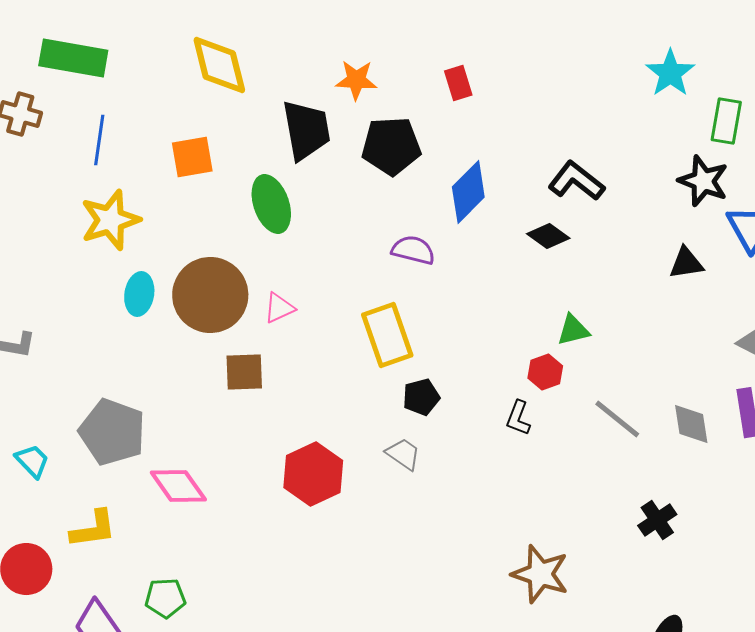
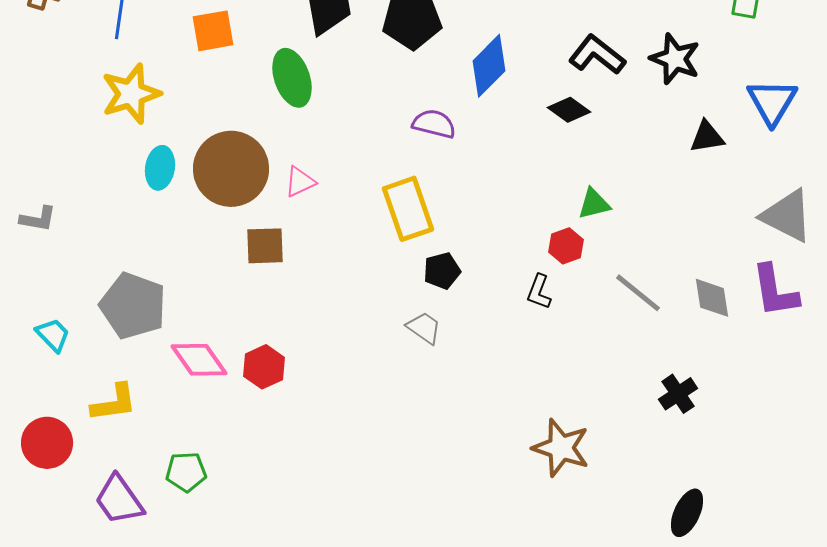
black star: (703, 181) -> (675, 59), moved
red hexagon: (313, 474) -> (264, 367), moved, size x0.7

